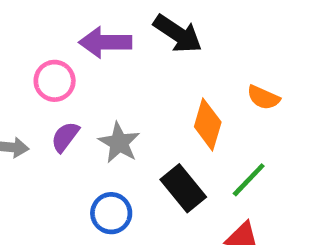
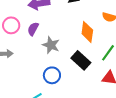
pink circle: (55, 81) -> (11, 25), moved
purple semicircle: (65, 137) -> (33, 29), moved

